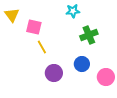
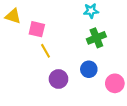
cyan star: (73, 11) -> (91, 11), moved
yellow triangle: (12, 15) -> (13, 16), turned -35

